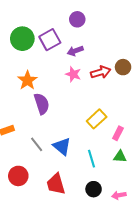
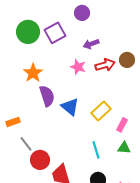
purple arrow: (75, 51) -> (91, 44), moved
gray line: (37, 144) -> (26, 144), moved
blue triangle: (62, 146) -> (70, 107), moved
red circle: (18, 176) -> (40, 160), moved

